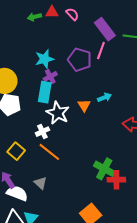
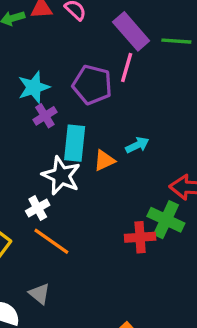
cyan rectangle: (45, 92) -> (75, 143), moved
orange triangle: (84, 105) -> (104, 160), turned 40
green cross: (104, 169) -> (166, 220), moved
red cross: (116, 180) -> (140, 237), moved

